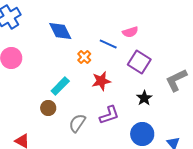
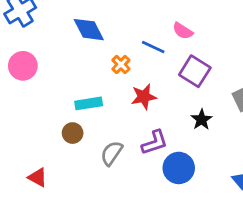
pink semicircle: (130, 32) -> (183, 31), turned 49
cyan rectangle: (60, 86) -> (89, 103), turned 36
blue circle: (142, 134) -> (179, 168), moved

